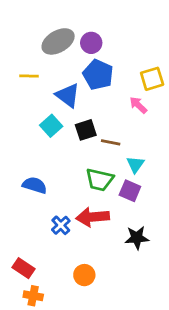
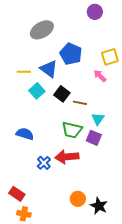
purple circle: (91, 43) -> (95, 12), moved
yellow line: (29, 76) -> (24, 72), moved
black square: (86, 130) -> (62, 94), turned -35
black star: (137, 238) -> (99, 206), moved, turned 30
orange circle: (84, 275) -> (78, 199), moved

